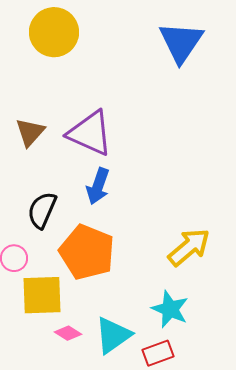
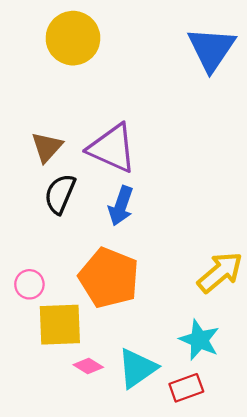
black semicircle: (42, 210) -> (60, 194), moved

